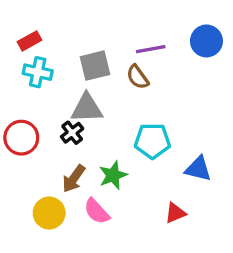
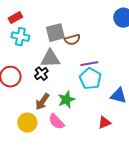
purple line: (151, 49) -> (89, 64), moved
brown semicircle: (138, 77) -> (72, 40), moved, turned -70
cyan pentagon: (152, 141) -> (90, 79), turned 30

